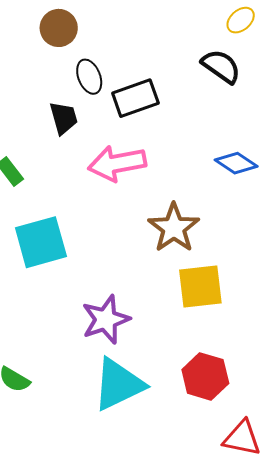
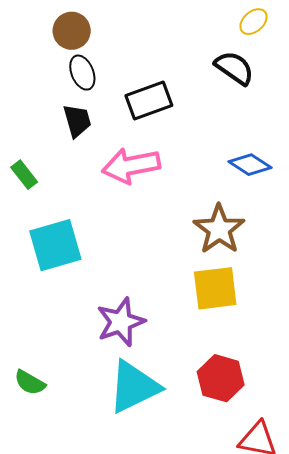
black ellipse: (89, 77) -> (82, 73), moved
brown star: (174, 228) -> (219, 229), moved

